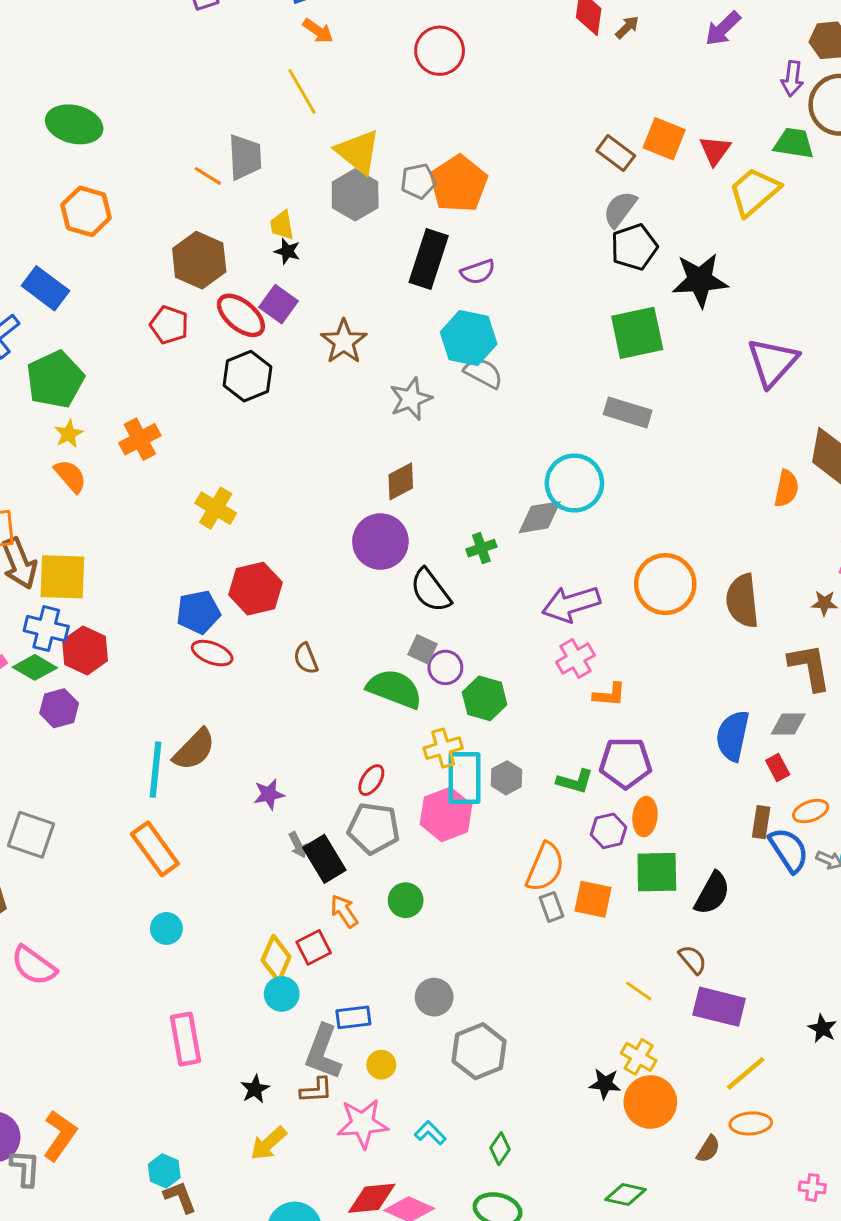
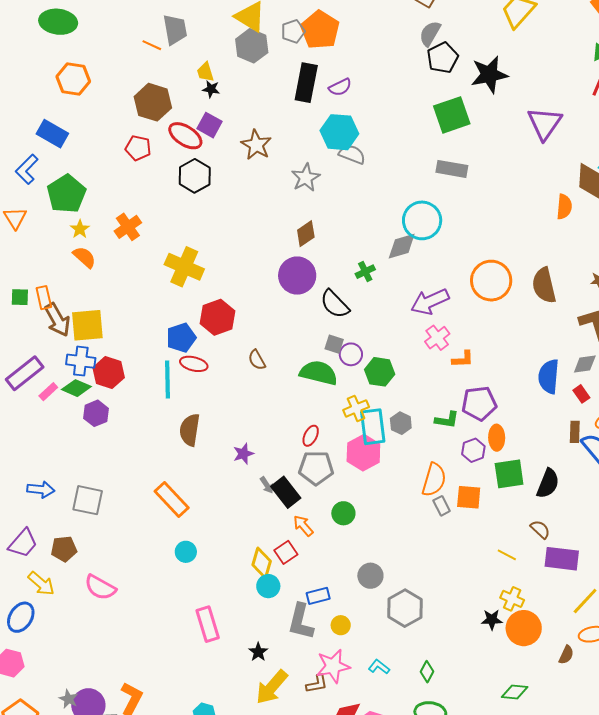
yellow cross: (216, 508) -> (184, 267), size x1.4
brown semicircle: (194, 749) -> (190, 430), turned 152
cyan line: (155, 770) -> (168, 379), moved
brown L-shape: (316, 1090) -> (317, 684), moved
yellow arrow: (268, 1143) -> (272, 687), size x1.4

